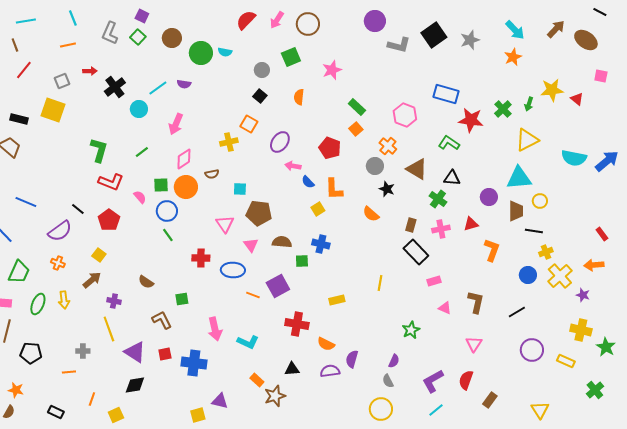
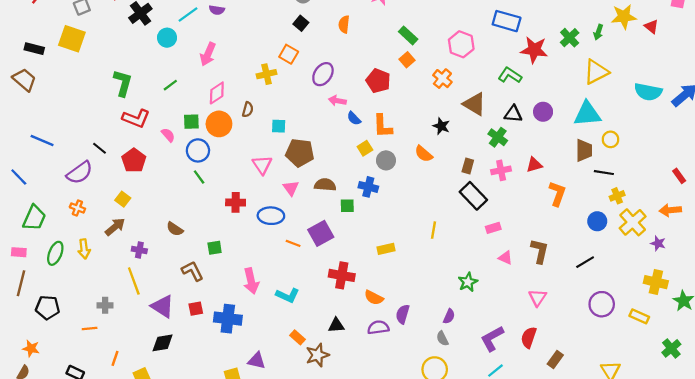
gray circle: (375, 166) -> (386, 160), moved
brown semicircle: (212, 174) -> (248, 110), turned -64
purple circle: (489, 197) -> (543, 112), moved

